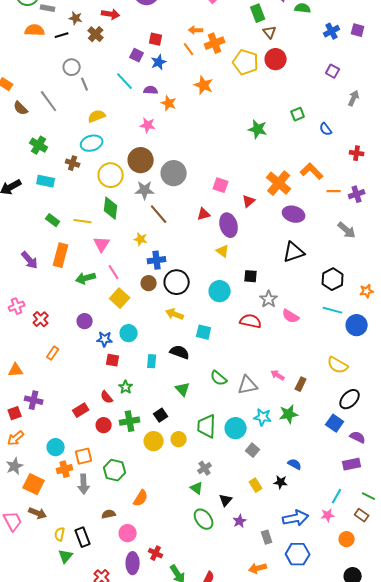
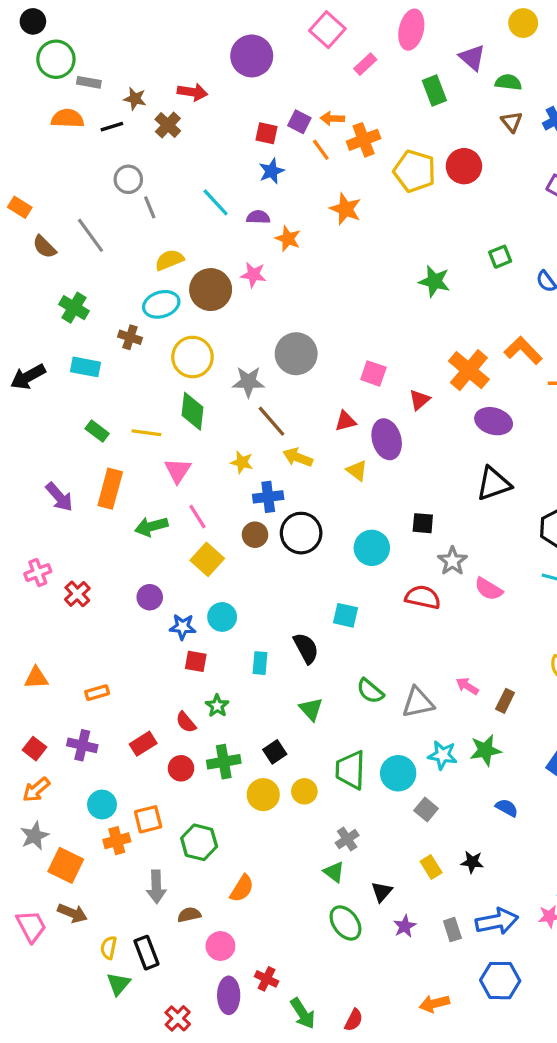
brown triangle: (270, 32) -> (512, 122), moved
purple square: (137, 55) -> (299, 122), moved
brown circle: (141, 160) -> (211, 290), moved
yellow triangle: (223, 251) -> (357, 471), moved
yellow arrow: (175, 314) -> (298, 457), moved
black semicircle: (180, 352) -> (306, 648), turned 42
orange rectangle: (53, 353) -> (97, 693), moved, turned 40
purple cross: (34, 400) -> (82, 745), moved
red square: (15, 413) -> (35, 749), turned -32
blue semicircle: (295, 464) -> (507, 808), moved
gray arrow: (84, 484) -> (156, 887), moved
gray rectangle: (267, 537) -> (452, 930), moved

